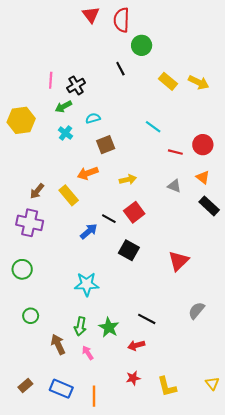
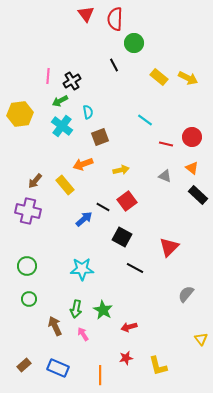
cyan semicircle: (93, 118) -> (88, 112), turned 96
cyan cross: (65, 133) -> (62, 126), size x1.5
green circle: (22, 269) -> (27, 266), moved
black line: (147, 319) -> (135, 268), moved
yellow triangle: (212, 383) -> (201, 339), moved
orange line: (94, 396) -> (100, 375), moved

